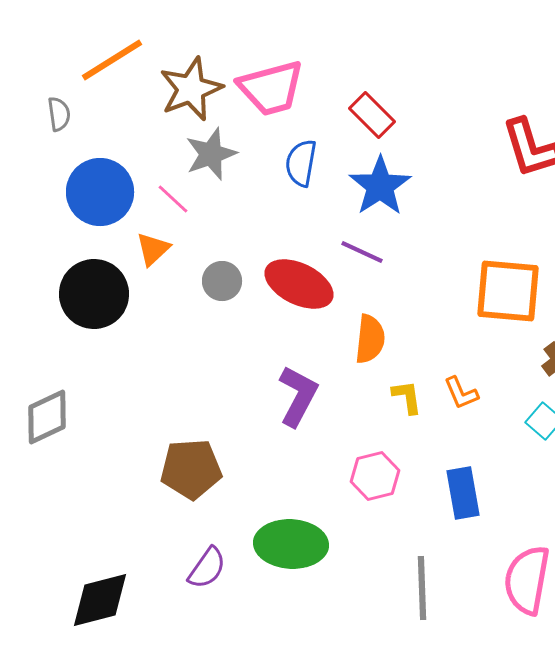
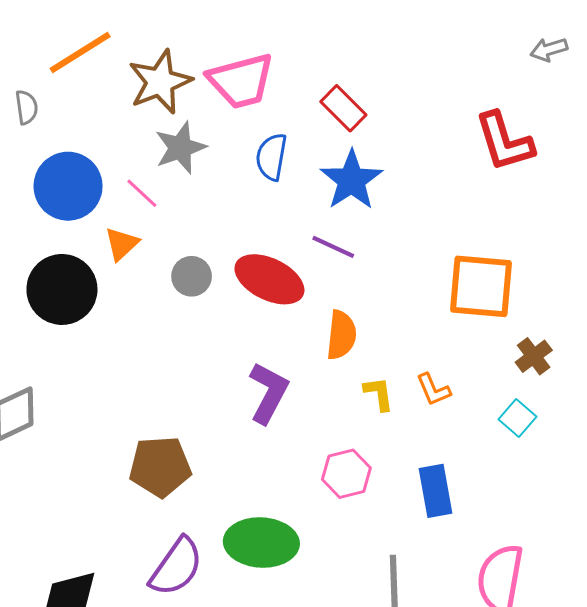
purple semicircle: (207, 568) -> (176, 567), size x1.4

